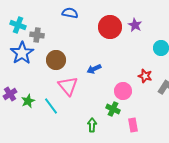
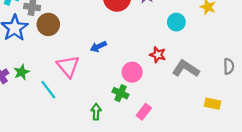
brown circle: (56, 60) -> (48, 24), moved
green star: (28, 101) -> (22, 72), moved
pink rectangle: (133, 125) -> (144, 112), turned 48

